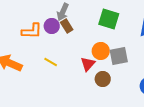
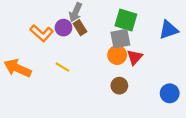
orange L-shape: (32, 31) -> (42, 33), turned 40
gray square: (119, 56) -> (120, 39), moved
red triangle: (88, 64) -> (135, 57), moved

